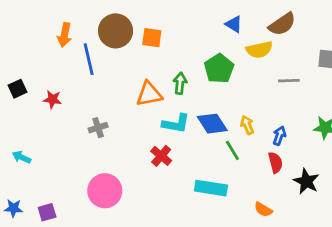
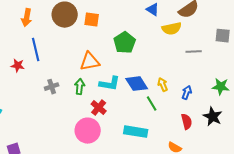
blue line: (89, 59) -> (36, 50), moved
green pentagon: (219, 69) -> (125, 43), moved
green arrow: (180, 83) -> (80, 87), moved
red semicircle: (275, 163) -> (187, 122), moved
black star: (306, 181) -> (213, 117), moved
pink circle: (105, 191) -> (88, 131), moved

